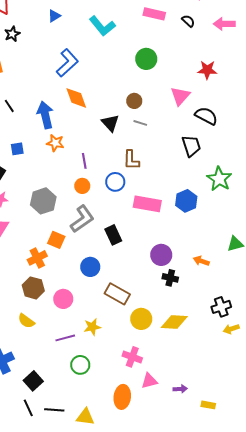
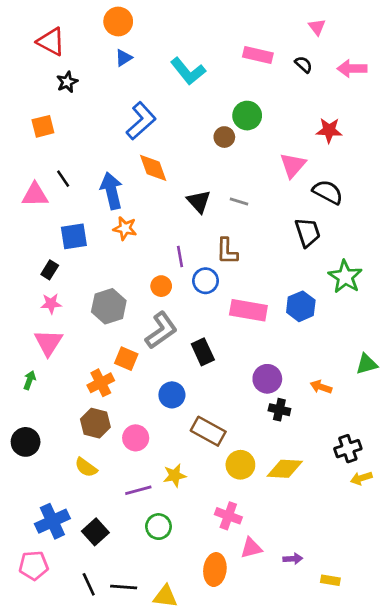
brown circle: (134, 101) -> (224, 137), moved
blue square: (17, 149) -> (74, 236), size x1.5
purple line: (84, 161) -> (180, 257), moved
black square: (33, 381) -> (95, 532), moved

